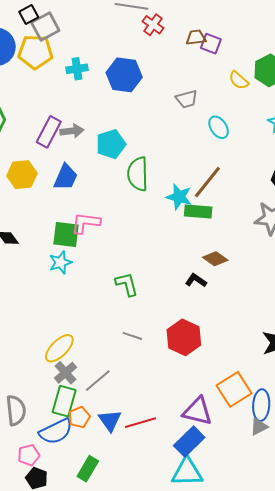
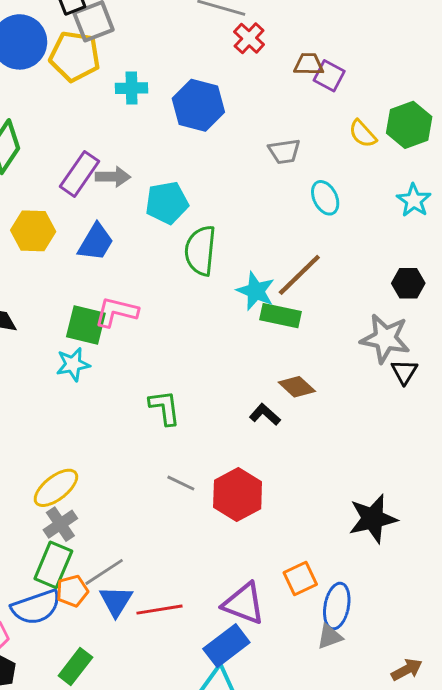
gray line: (132, 336) -> (181, 483), moved
gray line: (98, 381) -> (104, 572), moved
orange square: (234, 389) -> (300, 579), size x0.7

